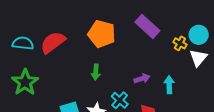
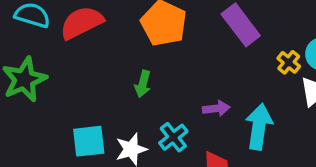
cyan arrow: (169, 85) -> (259, 127), size x1.5

